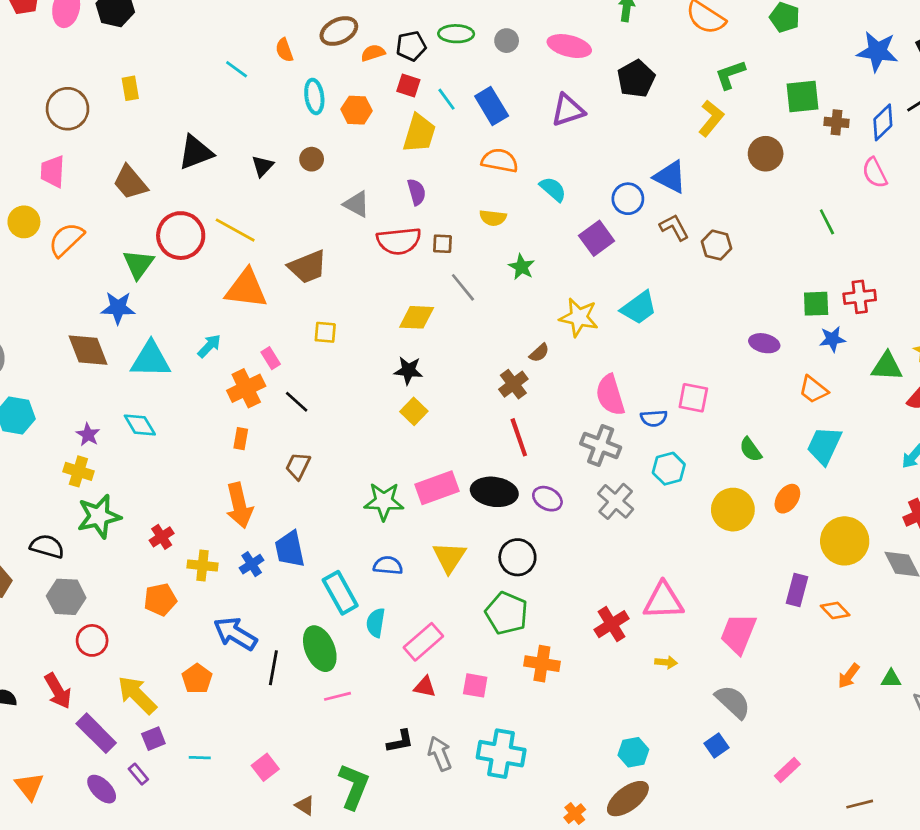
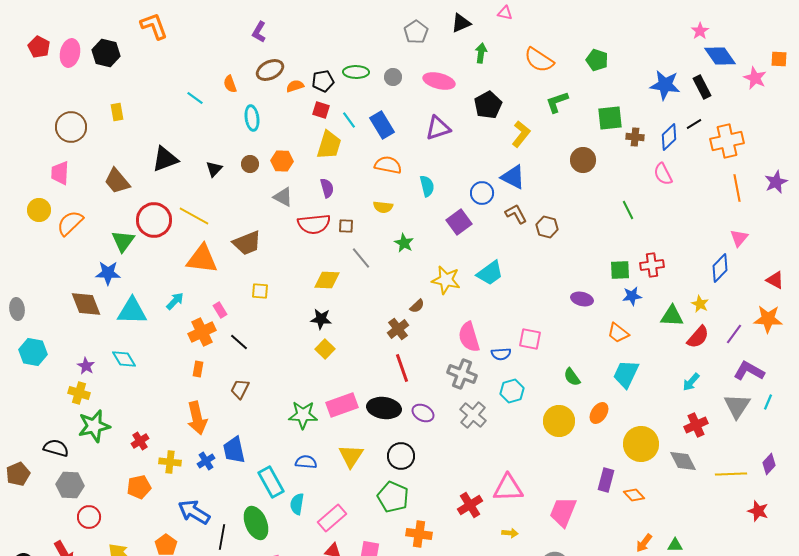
orange hexagon: (357, 110) -> (282, 161), moved
yellow L-shape: (711, 118) -> (521, 134), moved
cyan semicircle: (553, 189) -> (427, 186), turned 35

